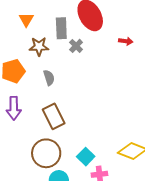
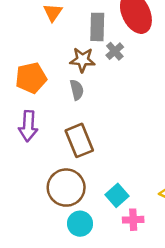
brown star: (39, 46) -> (82, 60), moved

